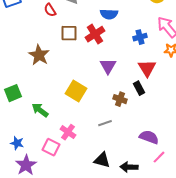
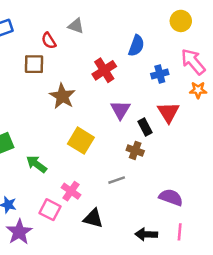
blue semicircle: (109, 14) -> (136, 46), moved, turned -72
brown square: (69, 33) -> (34, 64), moved
brown star: (39, 55) -> (62, 96), moved
black rectangle: (139, 88) -> (145, 127), moved
pink line: (159, 157) -> (180, 232), moved, turned -40
black triangle: (102, 160) -> (93, 218), moved

